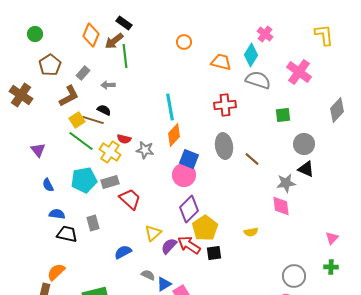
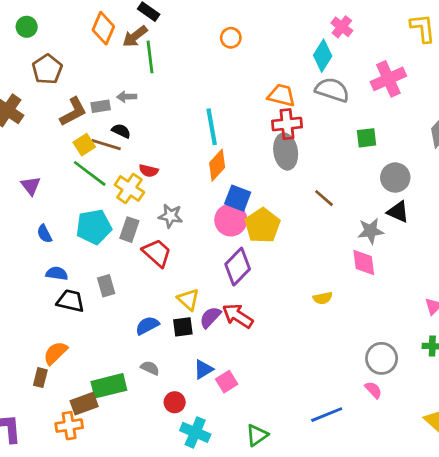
orange trapezoid: (221, 62) -> (282, 95), moved
pink cross: (299, 72) -> (388, 79), turned 30
gray rectangle: (83, 73) -> (101, 106), moved, turned 40
gray ellipse: (224, 146) -> (286, 151), moved
gray star: (145, 150) -> (171, 216), moved
gray rectangle: (110, 182) -> (129, 230), turned -54
yellow pentagon: (205, 228) -> (262, 225), moved
yellow triangle: (153, 233) -> (188, 299), turned -36
black square: (214, 253) -> (183, 327), moved
gray semicircle: (148, 275) -> (150, 368), moved

